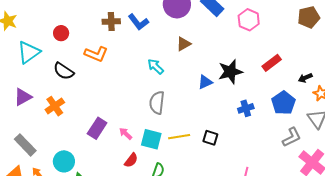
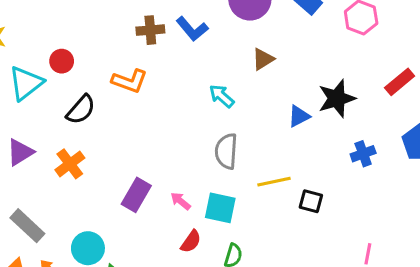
red circle: (61, 33) -> (62, 61), moved
black semicircle: (64, 71) -> (81, 110), turned -80
yellow line: (179, 137) -> (274, 182), moved

